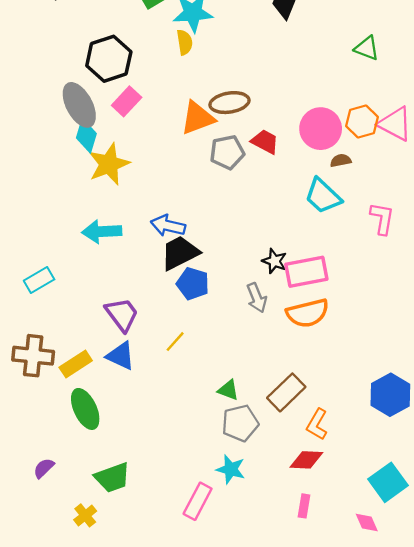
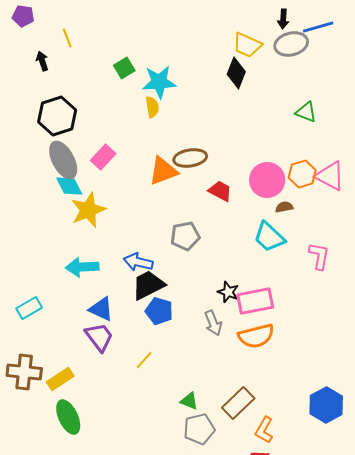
black hexagon: (109, 59) -> (57, 116), moved
cyan diamond: (86, 136) -> (69, 186), turned -44
gray pentagon: (227, 152) -> (185, 236), moved
blue triangle: (121, 356) -> (101, 309), moved

